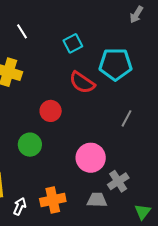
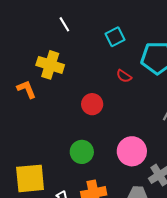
red semicircle: (82, 83) -> (124, 76), size x0.6
green circle: (30, 145) -> (82, 152), moved

